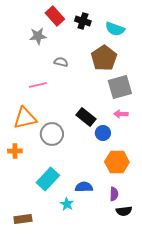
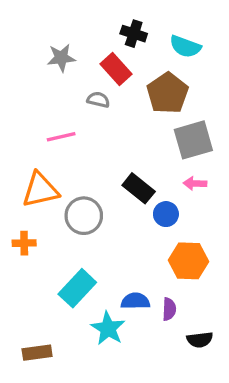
red rectangle: (55, 16) -> (116, 69), moved
purple semicircle: (114, 194) -> (169, 309), moved
cyan star: (67, 204) -> (108, 328), size x1.5

